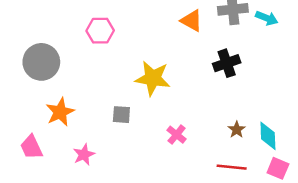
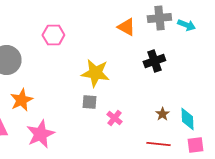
gray square: (121, 115) -> (89, 102), moved
pink star: (84, 155) -> (40, 134), size x1.6
pink square: (278, 168) -> (195, 145), turned -30

